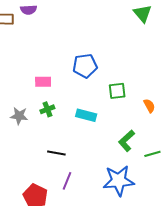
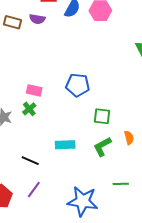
green cross: (47, 109) -> (29, 109), moved, turned -32
cyan rectangle: (86, 115) -> (65, 145), moved, turned -30
green L-shape: (127, 141) -> (102, 147), moved

